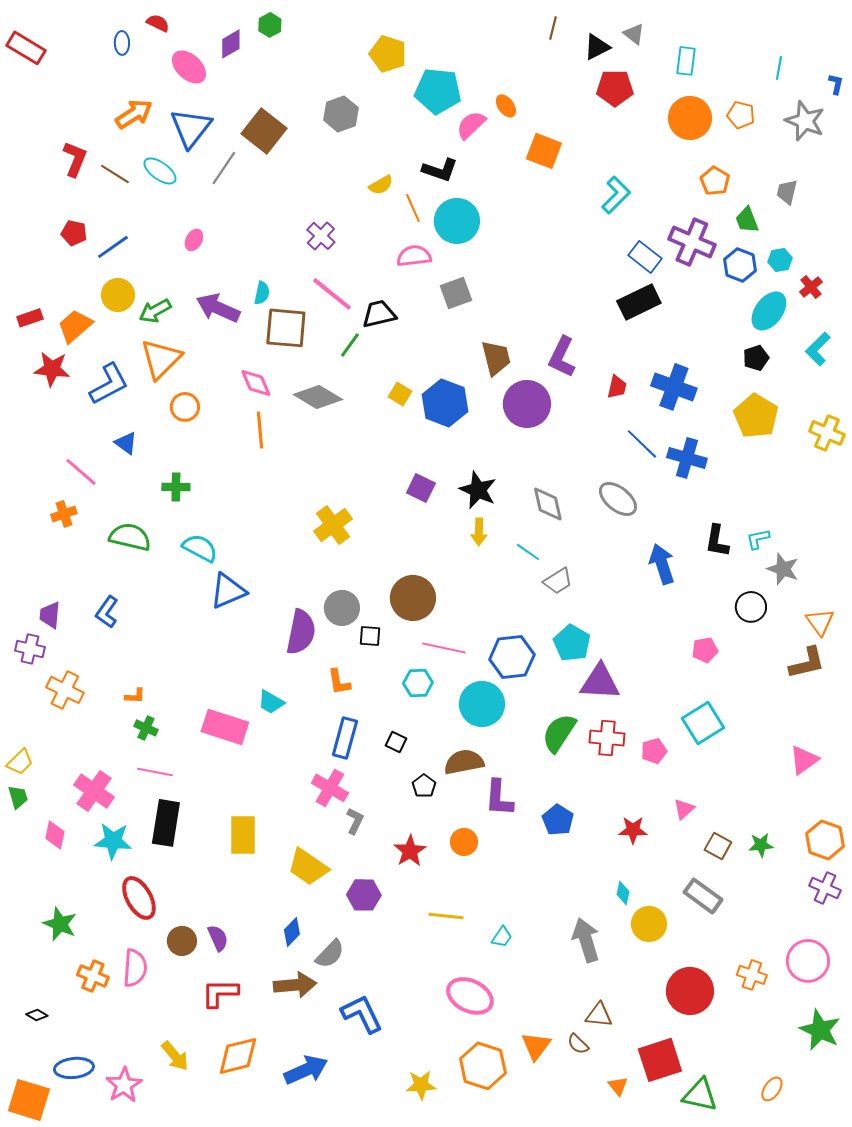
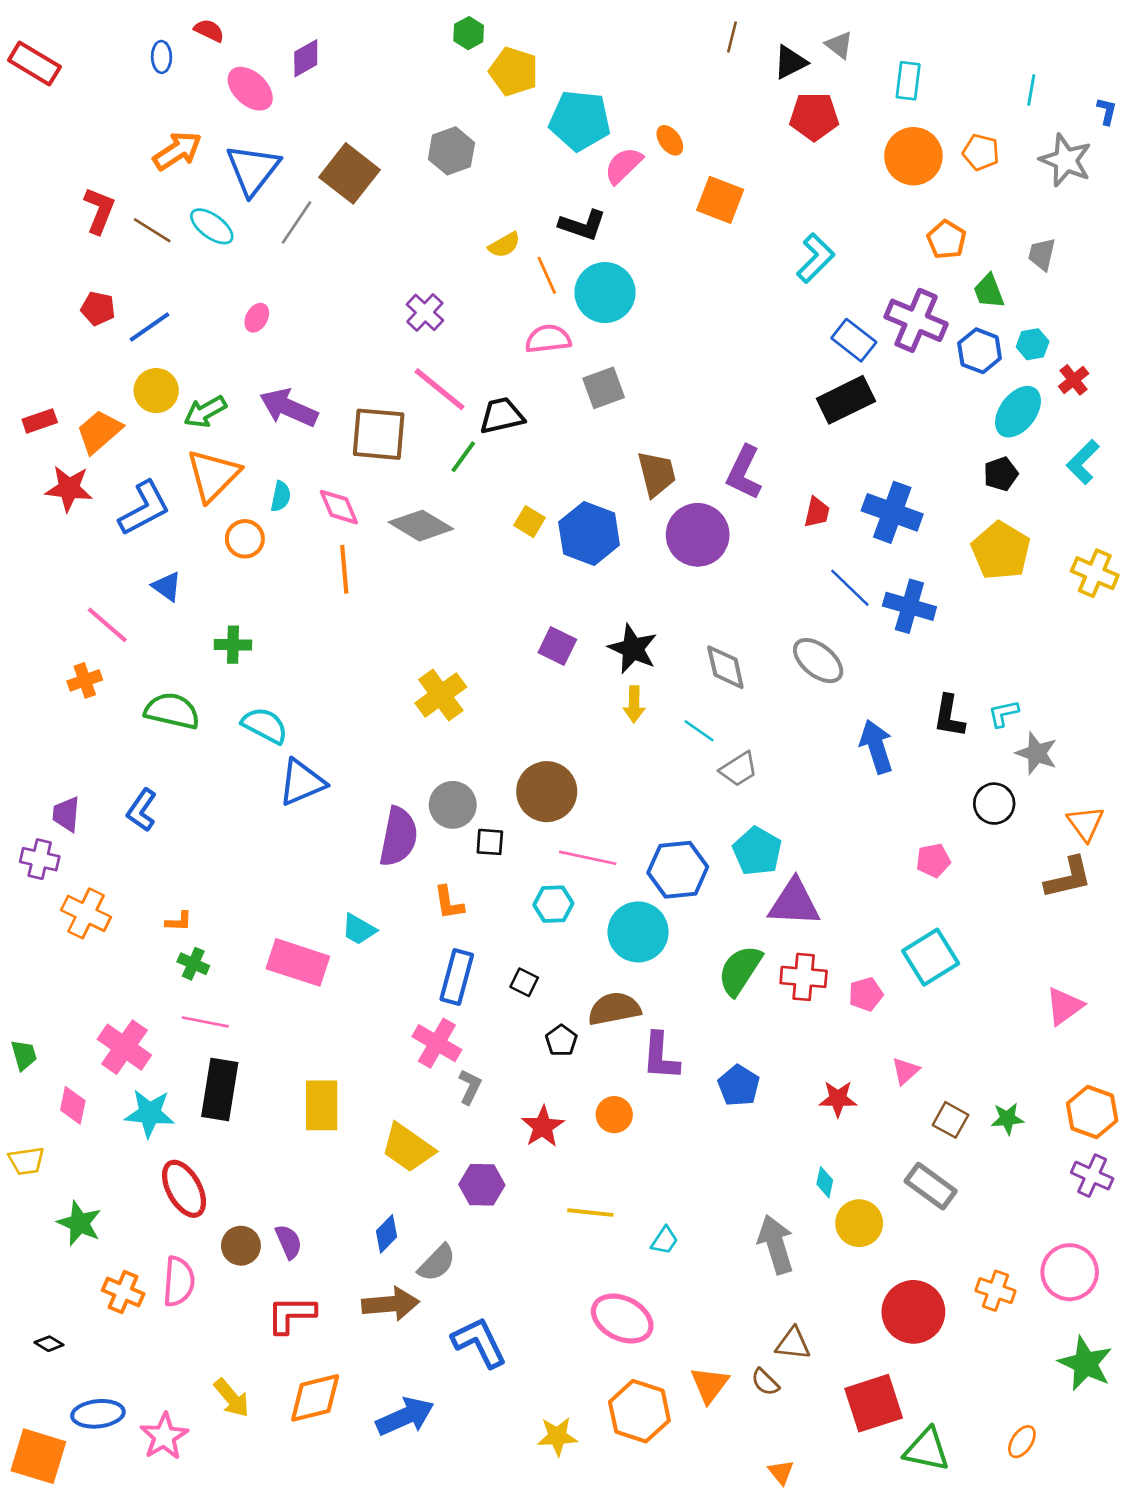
green hexagon: (270, 25) -> (469, 33), moved
cyan semicircle: (262, 293) -> (281, 496), moved
yellow trapezoid: (20, 762) -> (26, 1161), moved, turned 36
orange triangle: (618, 1086) -> (781, 1472), moved

